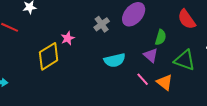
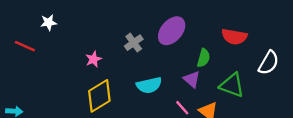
red semicircle: (187, 19) -> (234, 37), turned -45
yellow diamond: (49, 56) -> (99, 96), moved

